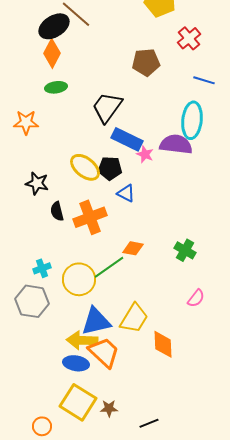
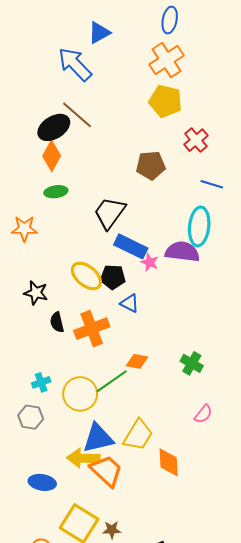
gray hexagon: (32, 301) -> (31, 417), size x0.7
blue ellipse: (76, 363) -> (42, 482), moved

